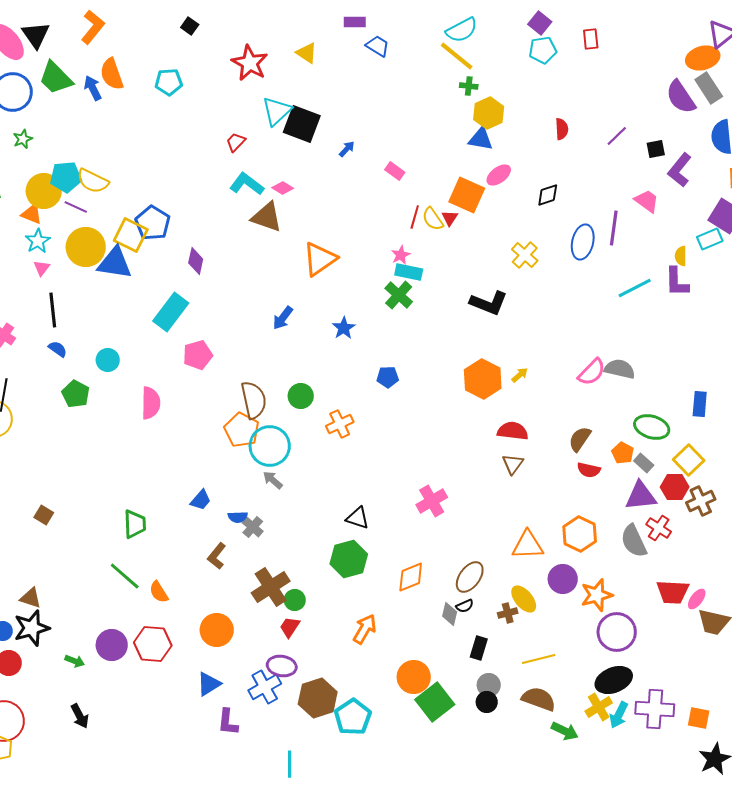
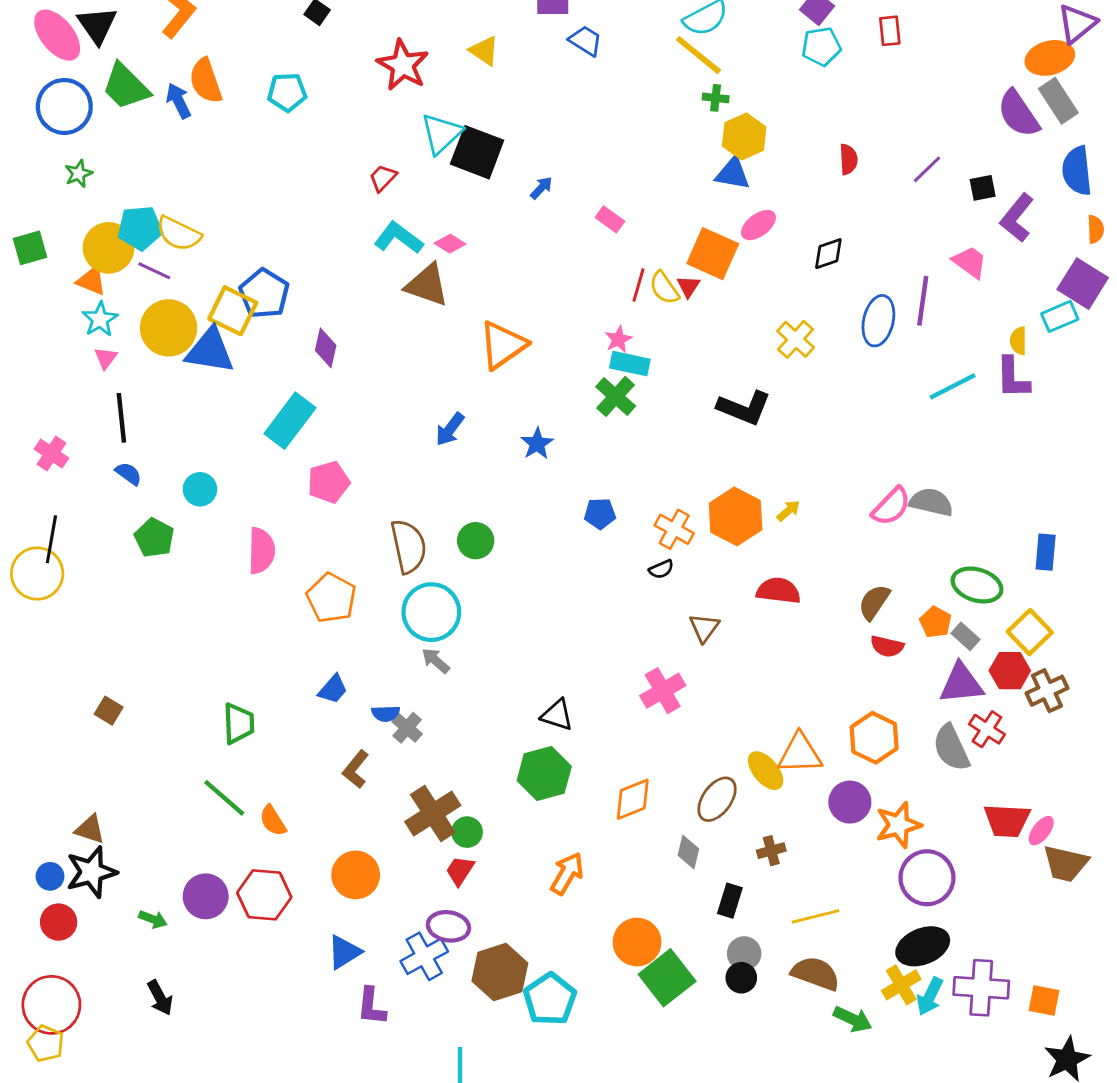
orange cross: (340, 424) -> (674, 529), moved, turned -36
orange pentagon: (242, 430) -> (331, 598), moved
brown triangle: (513, 464) -> (704, 628), moved
yellow ellipse: (524, 599) -> (766, 771), moved
black semicircle: (465, 606) -> (661, 569), moved

